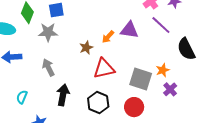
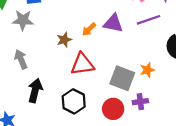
purple line: (161, 25) -> (148, 20), turned -65
purple cross: (170, 89) -> (140, 102), moved, turned 32

